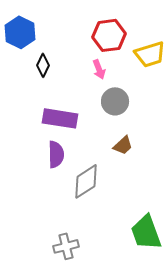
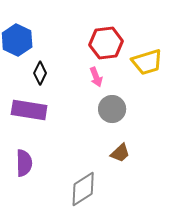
purple rectangle: (60, 118) -> (29, 110), moved
purple semicircle: (56, 154) -> (24, 163), moved

